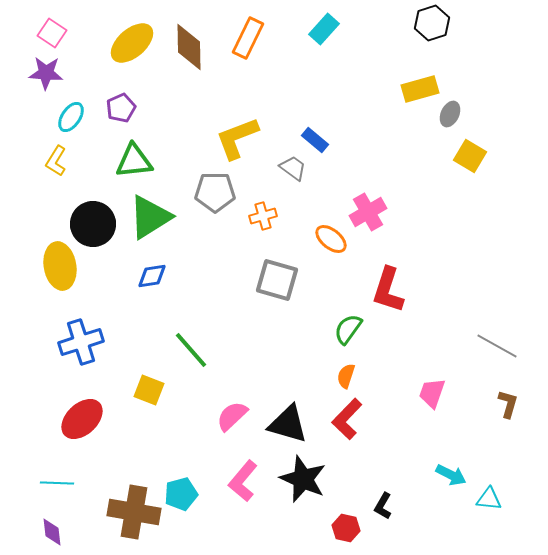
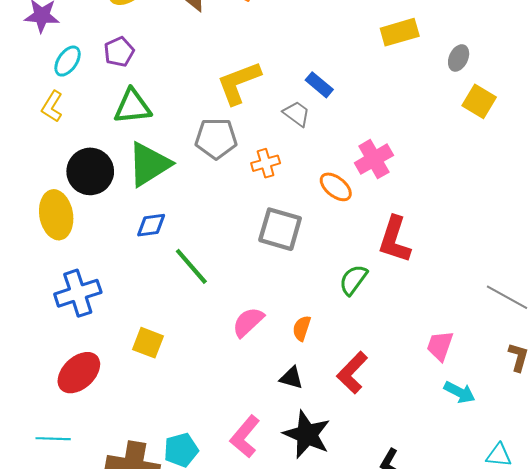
yellow rectangle: (420, 89) -> (400, 32), moved
green line: (191, 350) -> (191, 266), moved
orange semicircle: (346, 376) -> (302, 328), moved
pink semicircle: (232, 416) -> (248, 322), moved
black triangle: (288, 424) -> (291, 378), size x0.6
cyan arrow: (451, 475) -> (460, 392), moved

